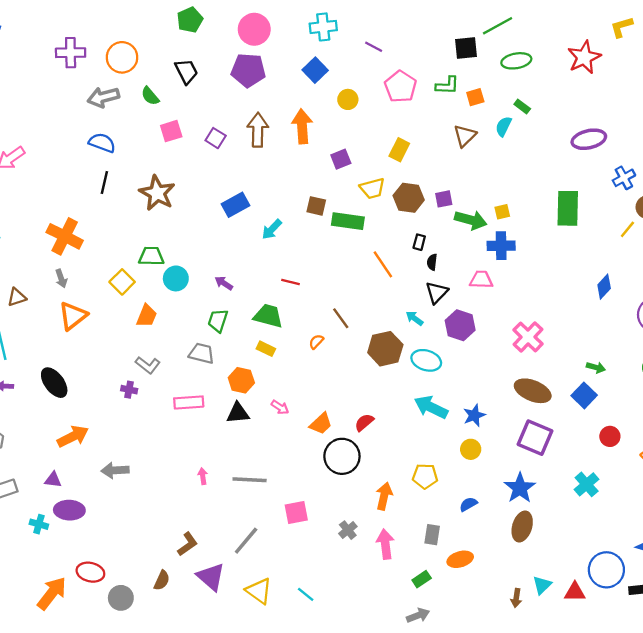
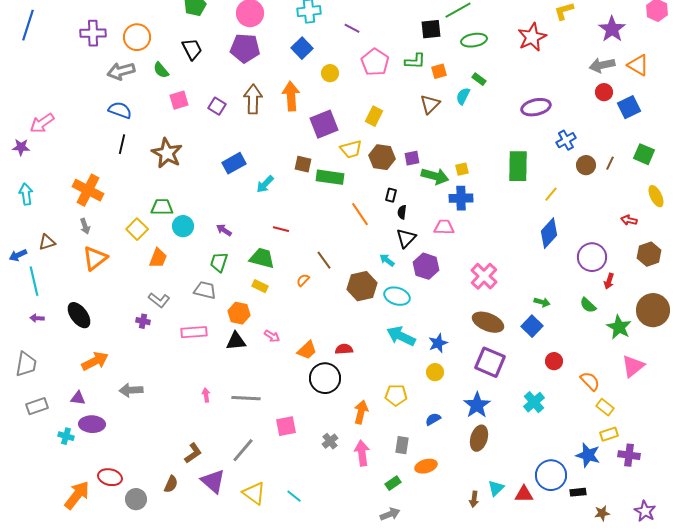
purple square: (341, 159) -> (324, 124), size x1.6
yellow line: (627, 229) -> (551, 194), moved
blue diamond: (604, 287) -> (549, 233), size x1.4
red semicircle: (364, 422) -> (344, 349), turned 36

